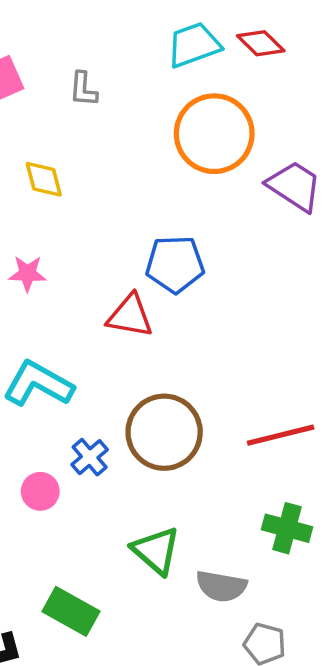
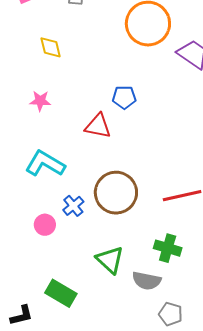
blue pentagon: (175, 264) -> (124, 97), size x0.7
green cross: (287, 528) -> (168, 248), moved

